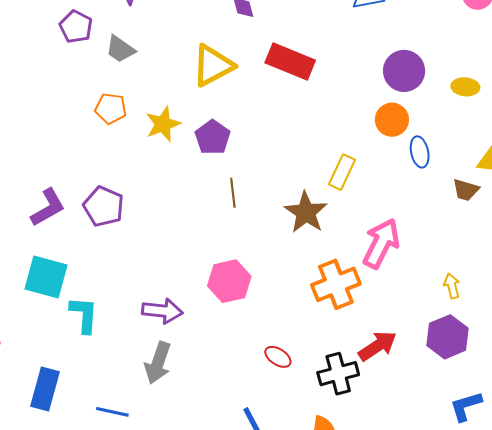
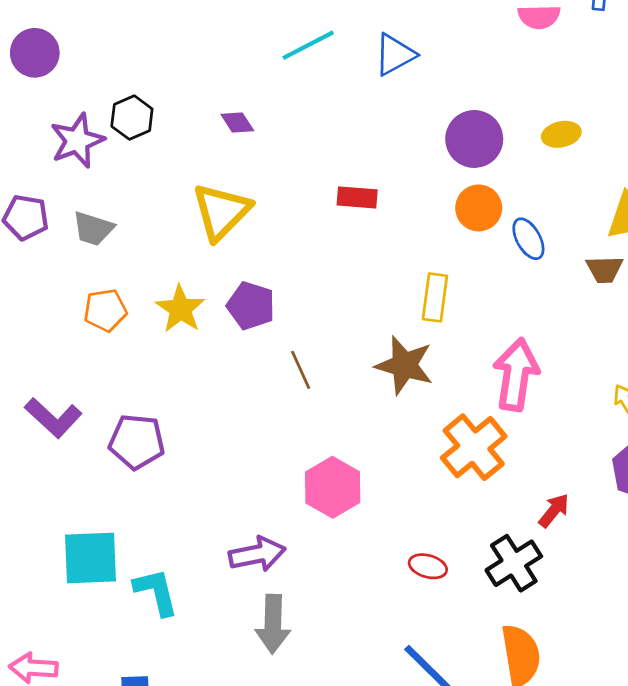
red rectangle: (290, 62) -> (357, 197), moved, size x0.6
purple L-shape: (48, 208) -> (53, 418), moved, turned 90
red arrow: (378, 346) -> (554, 511), size x0.7

